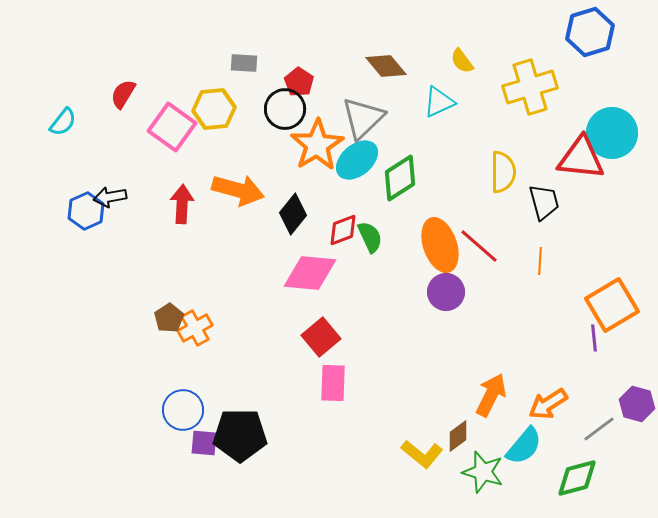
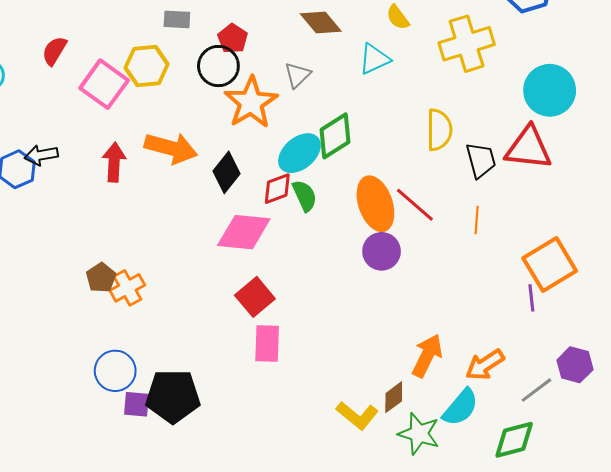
gray triangle: (363, 118) -> (297, 75), size x0.6
red triangle: (581, 158) -> (528, 148), moved
cyan ellipse: (357, 160) -> (299, 153), moved

